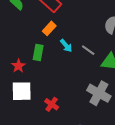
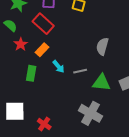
gray line: (88, 50) -> (80, 71), turned -48
red star: (18, 66) -> (21, 44), moved

